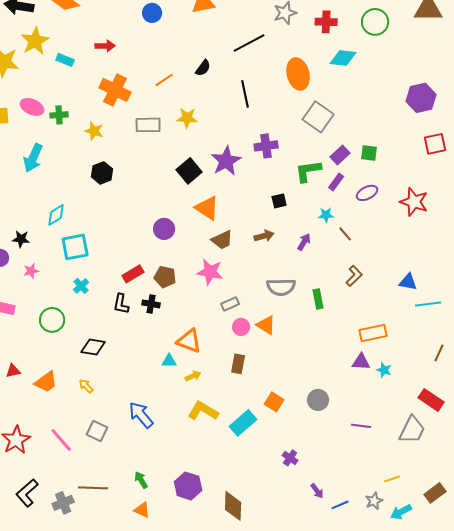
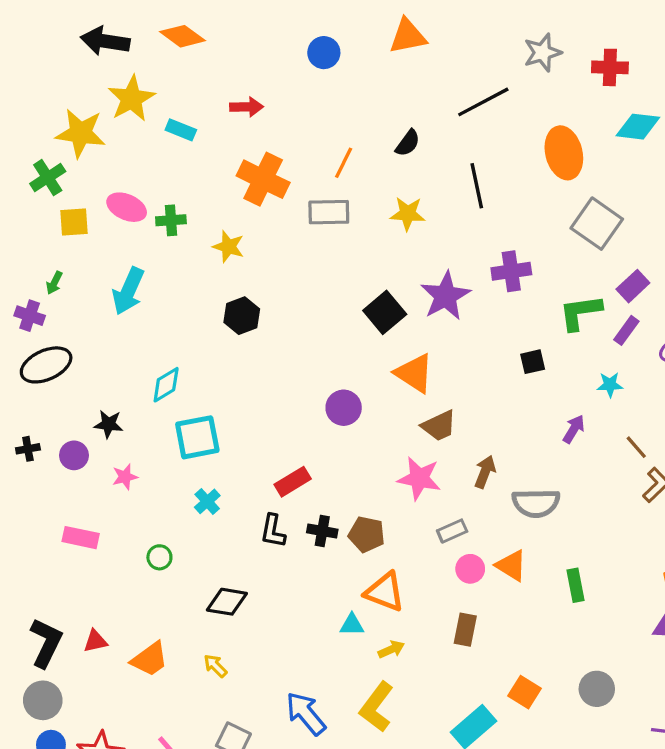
orange line: (164, 80) -> (344, 163), turned -30
yellow star: (187, 118) -> (408, 214), moved
gray rectangle: (148, 125) -> (329, 212), moved
brown line: (345, 234) -> (636, 447), moved
brown arrow: (264, 236) -> (485, 472), moved, turned -54
brown pentagon: (165, 277) -> (367, 534), moved
green rectangle: (318, 299) -> (575, 585), moved
green circle: (52, 320) -> (159, 557), size x0.6
yellow L-shape: (203, 411) -> (376, 707), moved, turned -84

